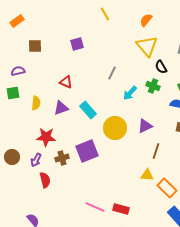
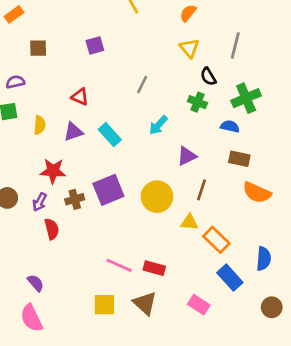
yellow triangle: (147, 46) -> (189, 48), size x0.7
cyan arrow: (130, 93) -> (158, 125), moved
yellow circle: (115, 128) -> (157, 197), moved

